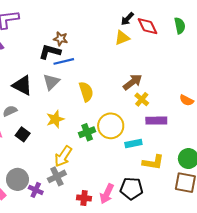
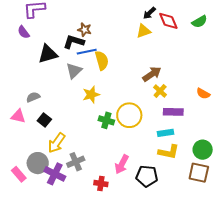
green semicircle: (180, 26) -> (199, 22), turned 70
black triangle: (22, 85) -> (48, 54), moved, turned -45
yellow semicircle: (86, 92) -> (102, 60), moved
yellow star: (55, 119) -> (91, 95), moved
green cross: (87, 132) -> (106, 120), turned 35
cyan rectangle: (133, 144) -> (165, 133), moved
yellow arrow: (63, 156) -> (57, 143), moved
purple cross: (36, 190) -> (55, 174), size x1.5
pink arrow: (107, 194) -> (122, 164), moved

